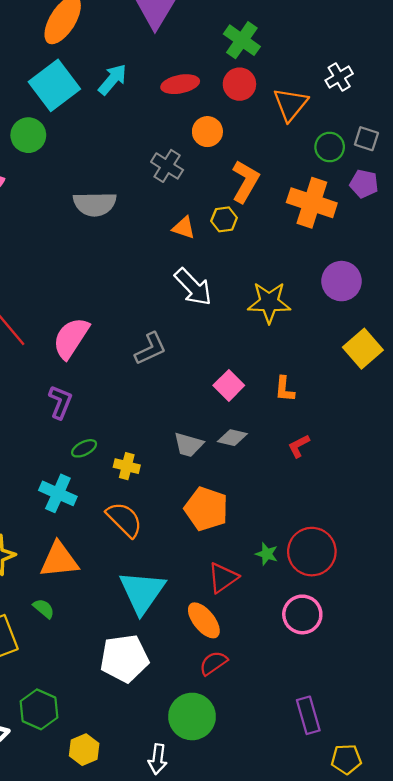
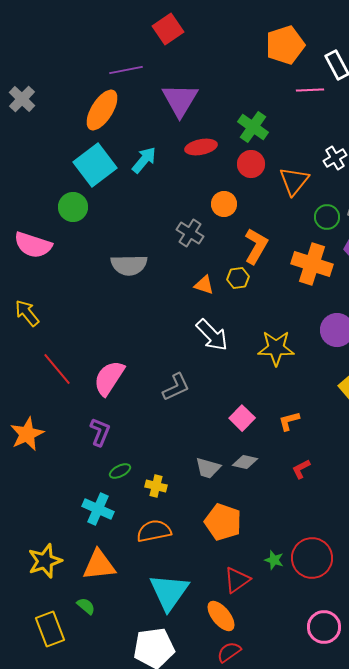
red ellipse: (180, 84) -> (201, 147), moved
orange L-shape: (285, 389) -> (289, 421), turned 70
orange semicircle: (124, 520) -> (154, 531), turned -56
pink circle: (302, 614) -> (324, 627), moved

